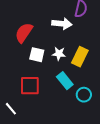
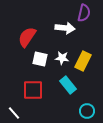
cyan circle: (84, 95) -> (87, 111), moved

